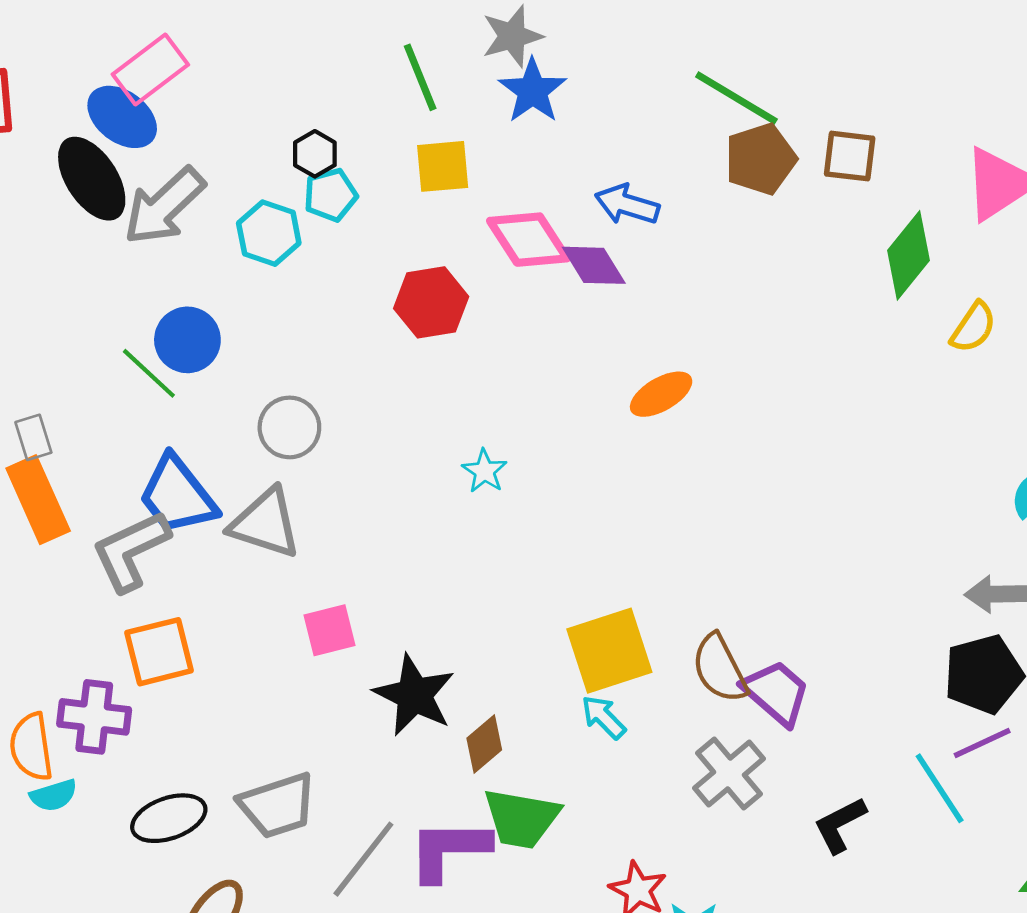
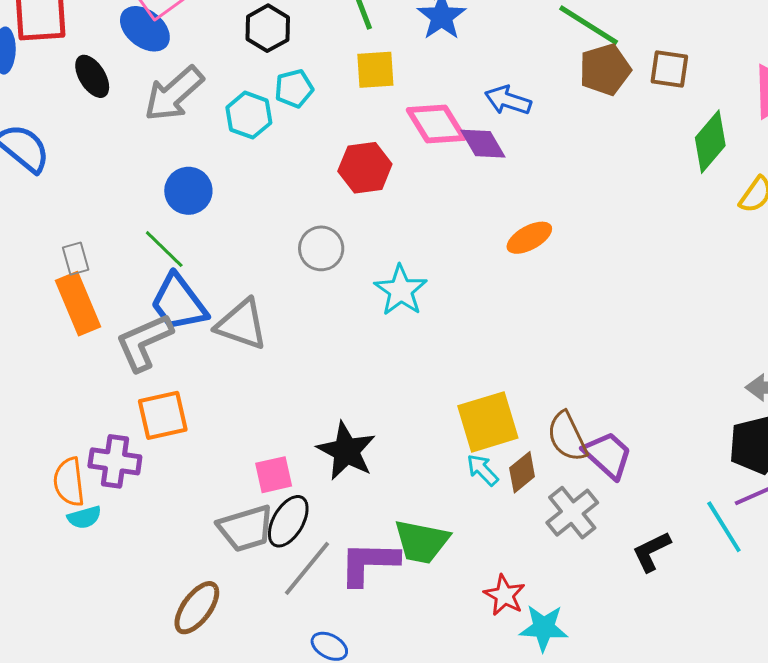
black hexagon: (315, 154) -> (268, 28), moved, size x1.4
black ellipse: (92, 179) -> (92, 76), moved, size x0.7
green line: (149, 373) -> (164, 249), moved
gray circle: (289, 427) -> (321, 248), moved
cyan star: (485, 471) -> (401, 290), size x1.6
pink square: (330, 630) -> (274, 475), moved
brown diamond: (484, 744) -> (522, 472), moved
black ellipse: (169, 818) -> (288, 521), moved, turned -42

